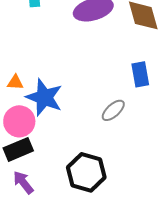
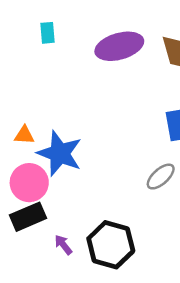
gray ellipse: (113, 110) -> (161, 177), moved
purple arrow: (23, 182) -> (63, 245), moved, size x0.7

